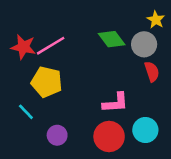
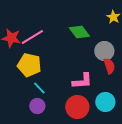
gray circle: (144, 44) -> (104, 51), moved
red semicircle: (152, 72) -> (109, 66), moved
cyan line: (26, 112) -> (39, 88), moved

